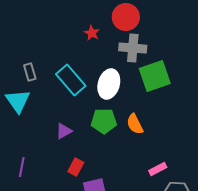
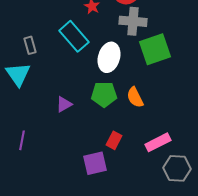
cyan rectangle: (71, 80) -> (74, 36), moved
red rectangle: (76, 167) -> (114, 140), moved
pink rectangle: (158, 169) -> (158, 142), size x1.4

